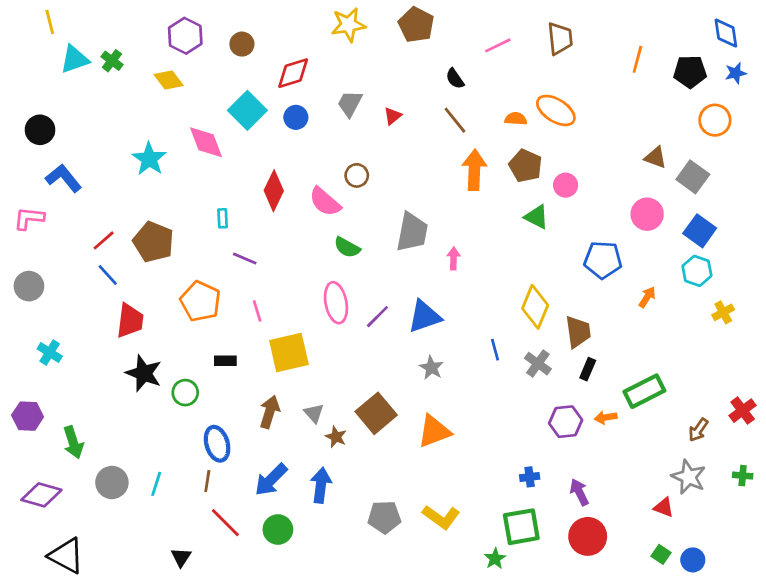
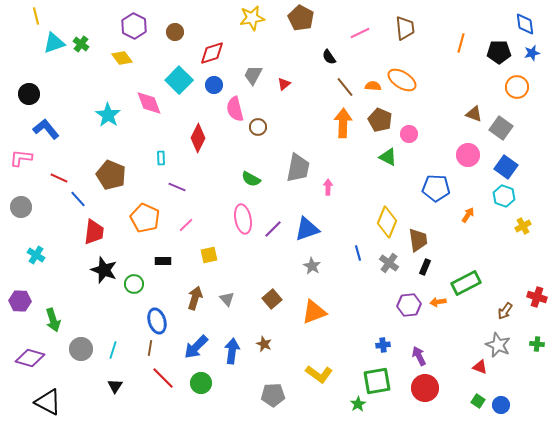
brown line: (455, 120) -> (345, 87), moved
pink semicircle: (325, 202) -> (235, 109), moved, turned 35
red line: (104, 240) -> (59, 178), moved, turned 66
pink line: (257, 311) -> (186, 225), turned 63
yellow square: (289, 352) -> (209, 255), size x0.6
red cross: (743, 411) -> (537, 297), turned -36
brown square: (376, 413) -> (272, 299), size x0.7
brown star: (336, 437) -> (264, 344), moved
gray pentagon: (384, 517) -> (273, 395), moved
black triangle: (181, 557) -> (115, 386), moved

